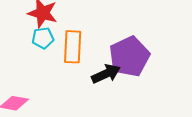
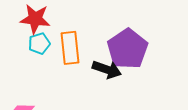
black arrow: (106, 74) -> (107, 69), turned 52

